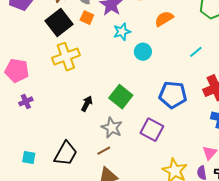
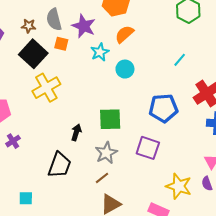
orange semicircle: (164, 19) -> (124, 34), moved
green square: (121, 97) -> (110, 119), turned -30
gray star: (112, 128) -> (106, 153), turned 30
black trapezoid: (66, 154) -> (59, 165), moved

